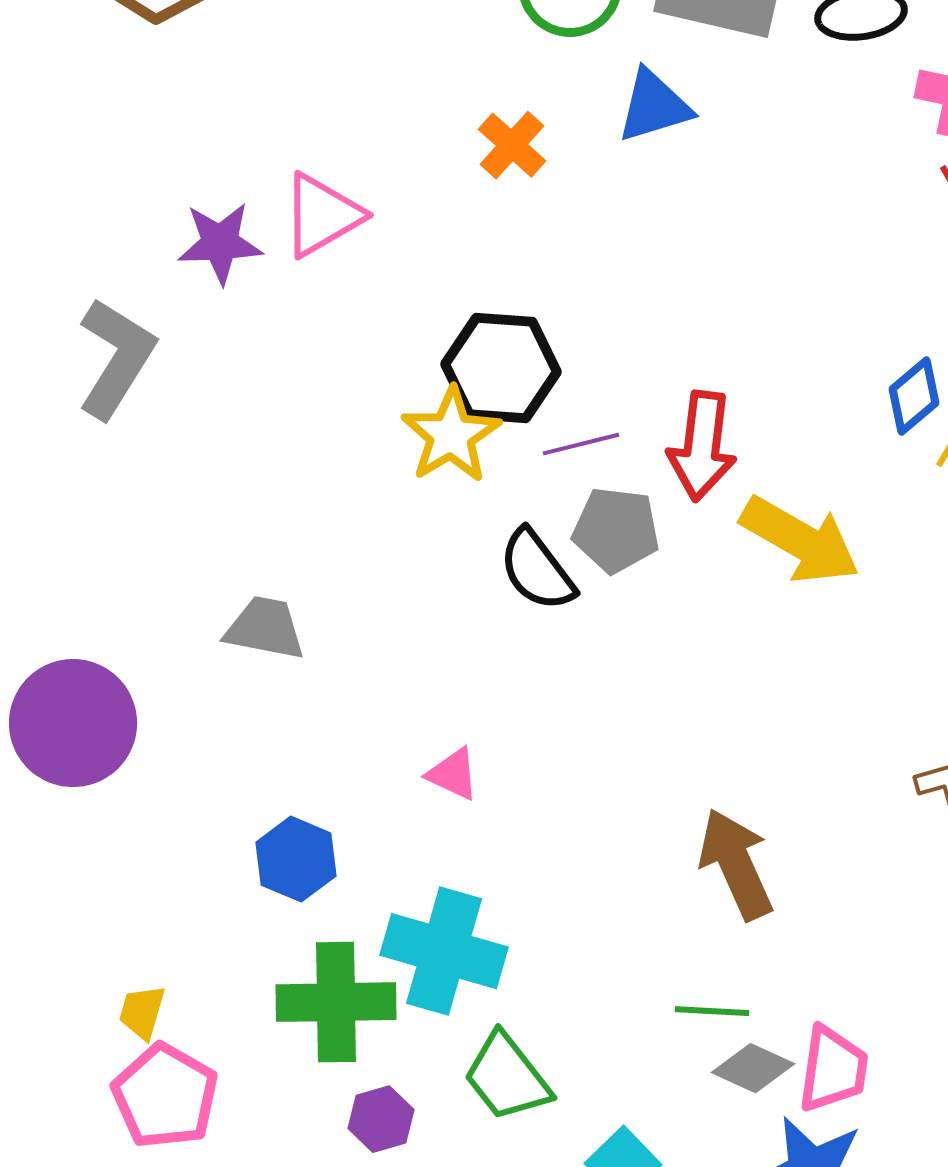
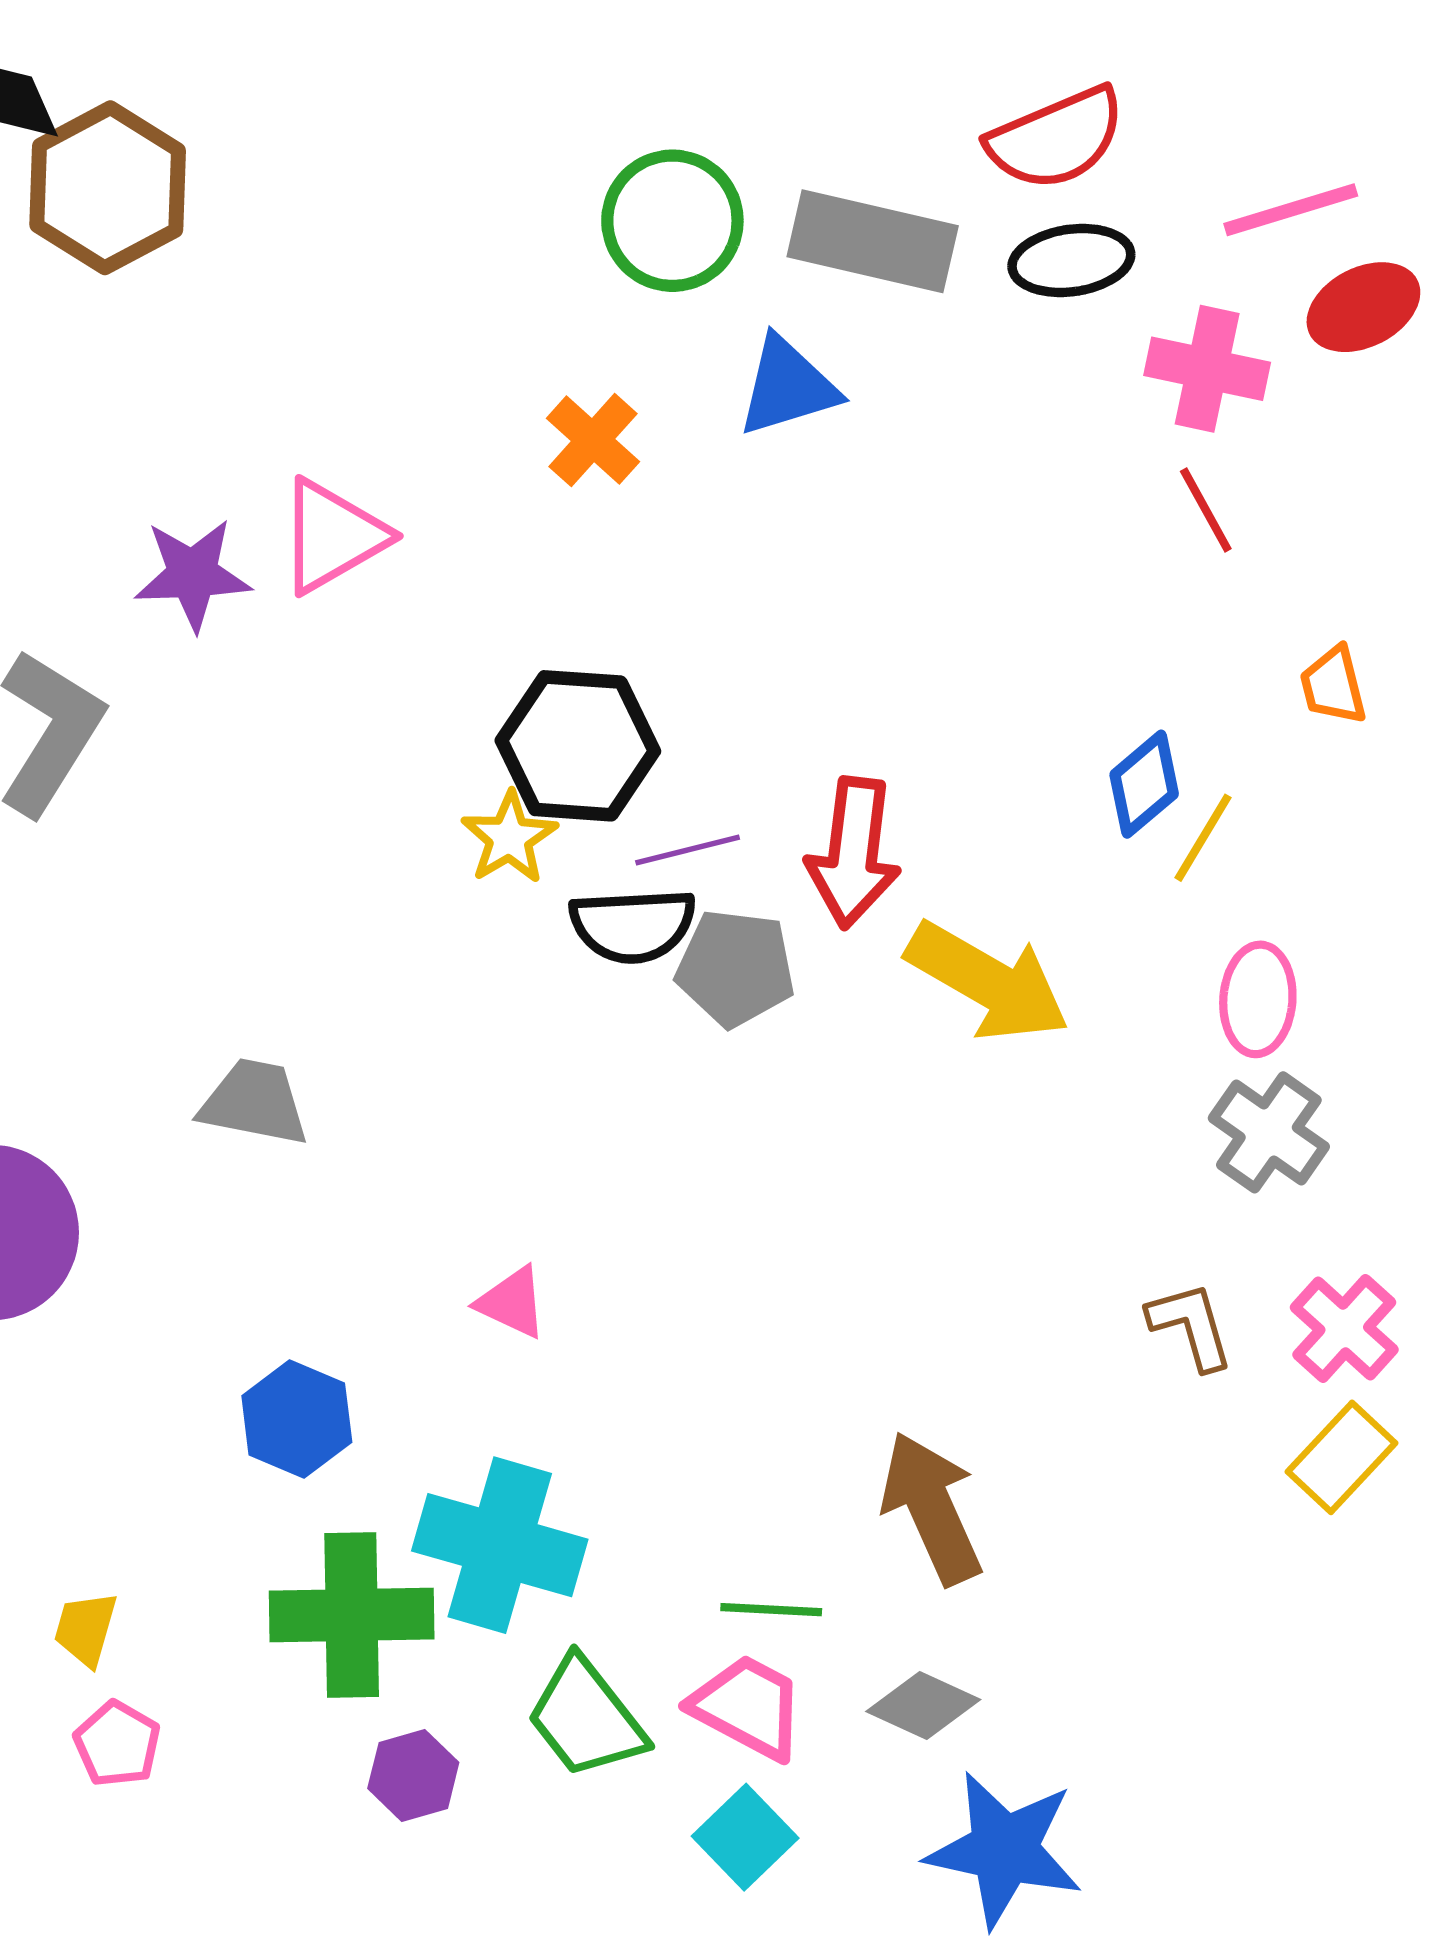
yellow star: (451, 435) -> (509, 838), size x0.7
black semicircle: (537, 570) -> (633, 925), moved, turned -56
brown arrow: (736, 864) -> (932, 1508), moved
green line: (712, 1011) -> (771, 1610), moved
pink trapezoid: (833, 1069) -> (748, 1707), moved, turned -70
pink pentagon: (165, 1096) -> (117, 1744), size x0.6

